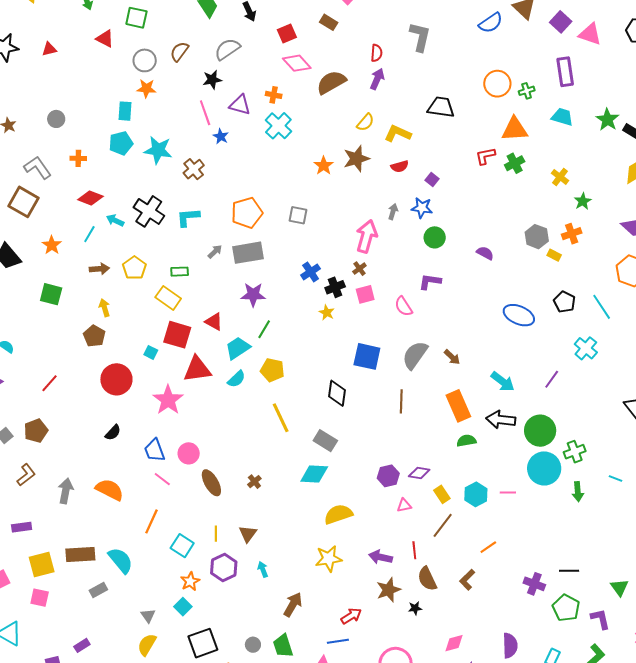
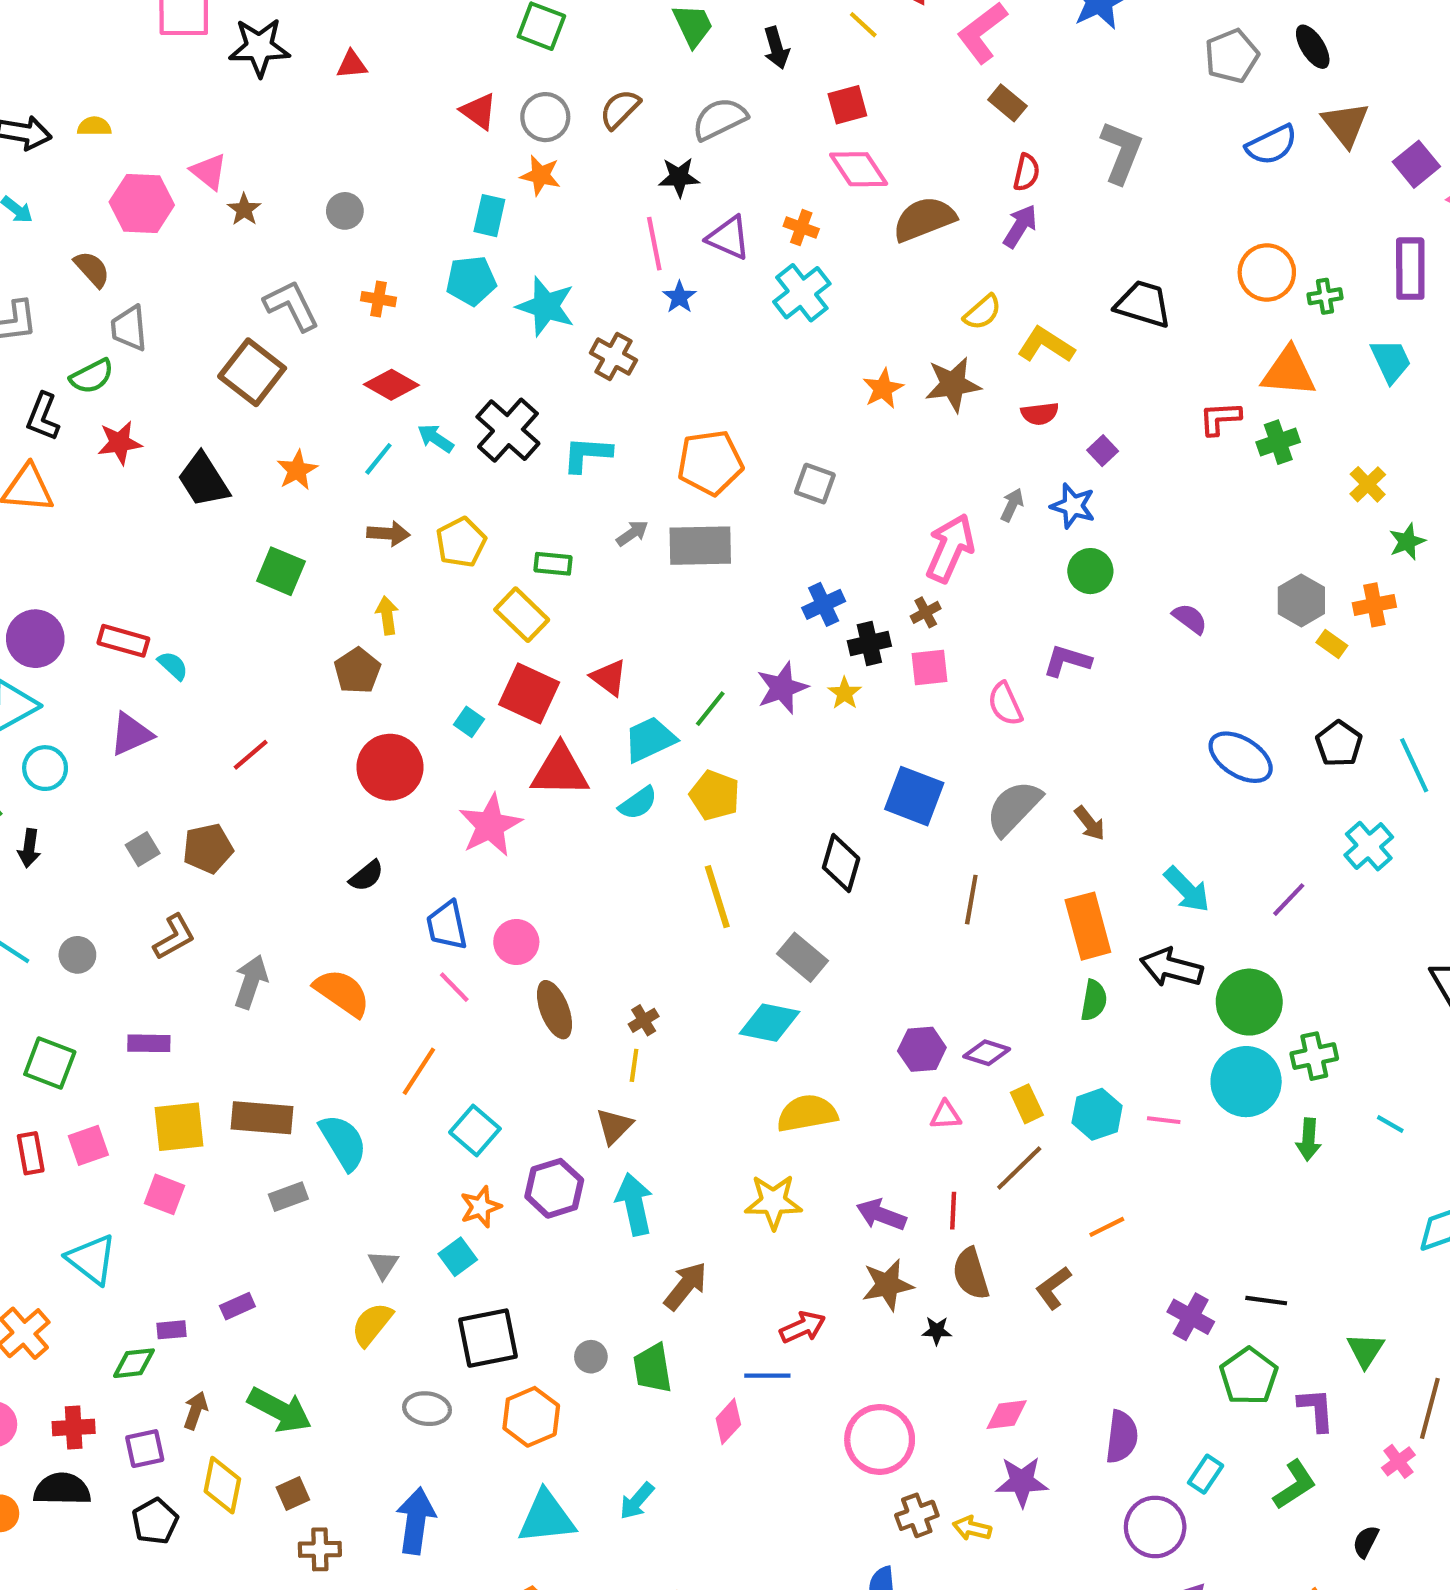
brown rectangle: (329, 22) -> (1007, 103), moved
red triangle: (105, 39) -> (479, 111), moved
cyan trapezoid: (562, 117) -> (1391, 361), turned 40
brown cross: (194, 169) -> (613, 356), turned -30
purple star: (253, 295) -> (782, 688), moved, turned -30
green semicircle: (466, 441) -> (1094, 1000), turned 102
yellow line: (216, 534) -> (634, 1065), moved
cyan arrow: (263, 569) -> (634, 1204), size x1.8

